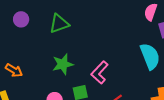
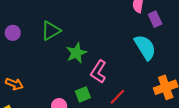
green star: (63, 64) -> (76, 53), moved

